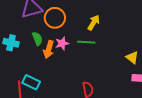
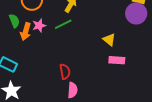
green line: (86, 42) -> (63, 24), turned -30

